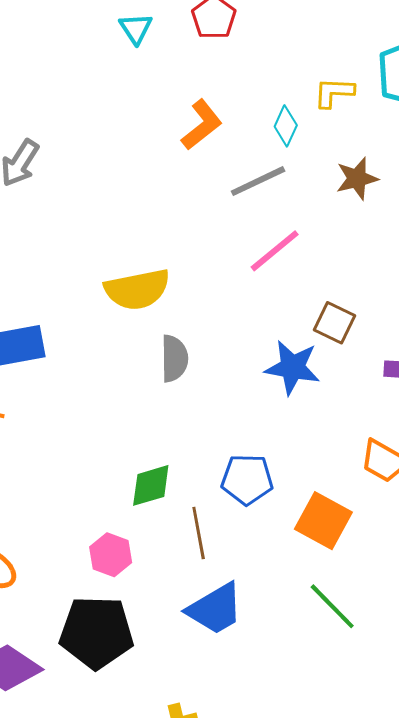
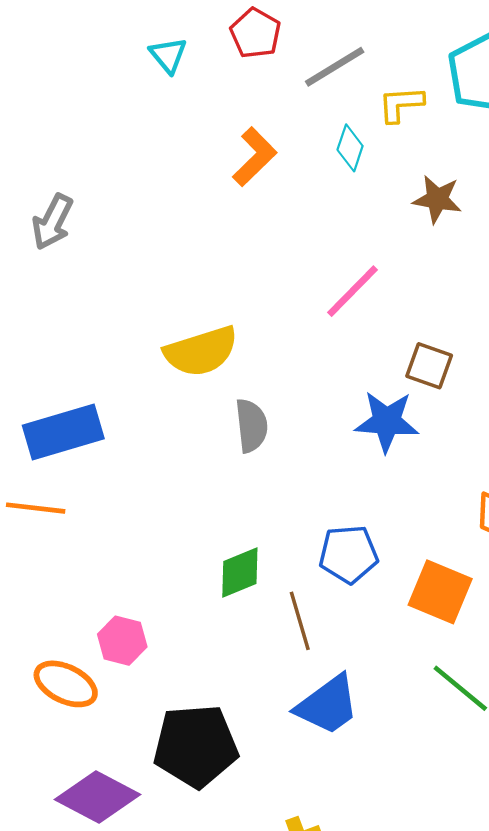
brown star: (357, 178) -> (437, 199), turned 30
gray line: (258, 181) -> (335, 67), moved
pink hexagon: (111, 555) -> (122, 641), moved

